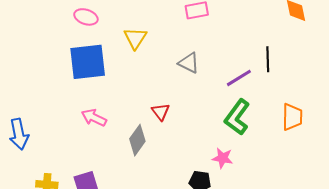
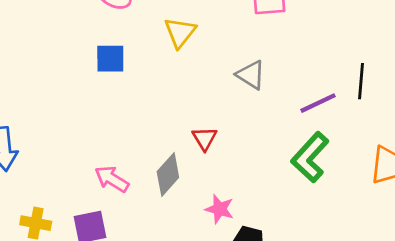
blue square: (88, 62) -> (110, 59), size x0.6
pink arrow: (94, 118) -> (112, 179), moved
pink star: (223, 158) -> (220, 209), moved

